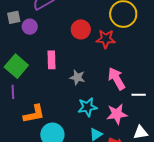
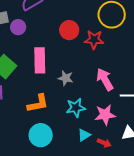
pink rectangle: (51, 60) -> (40, 60), size x1.4
orange L-shape: (34, 114) -> (38, 104), moved

